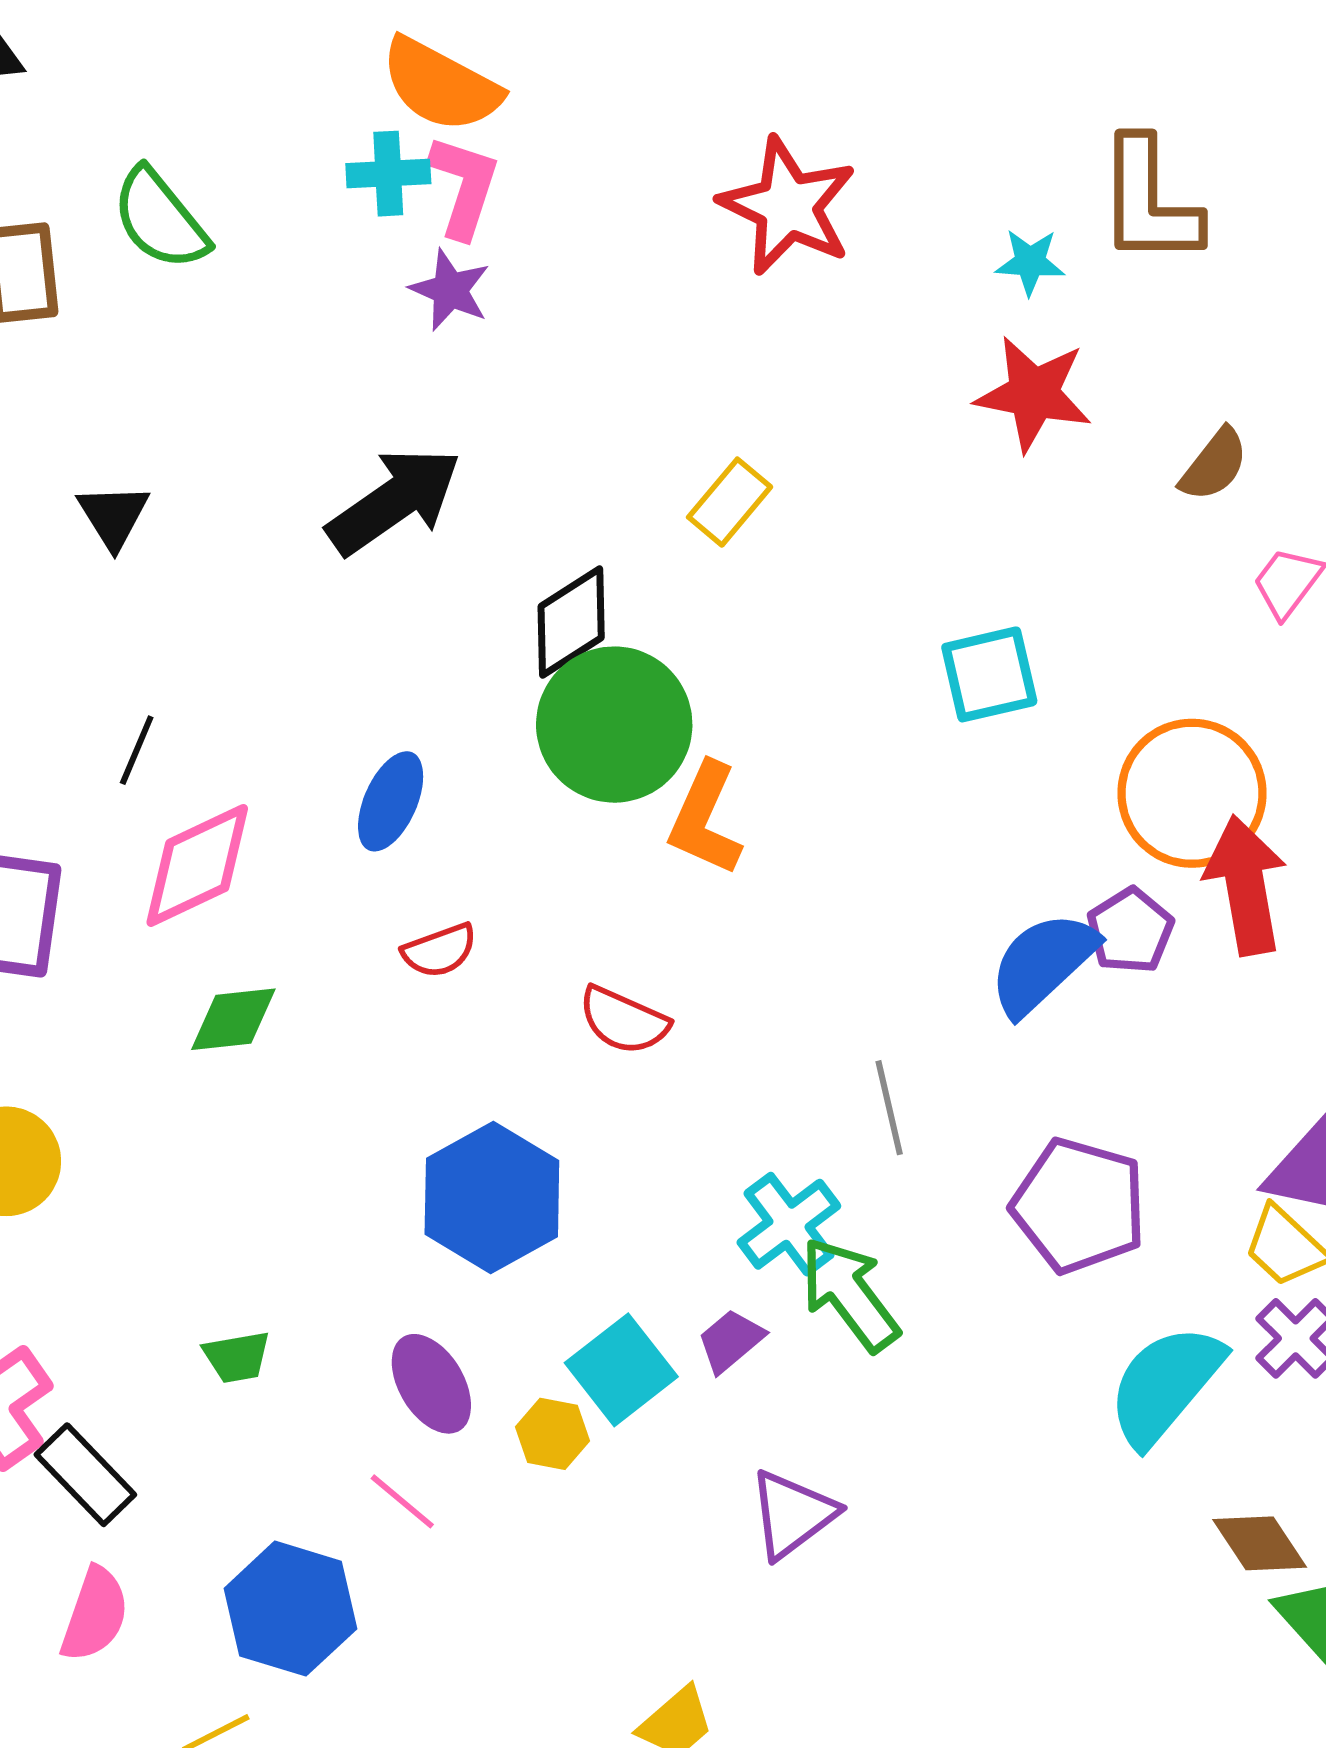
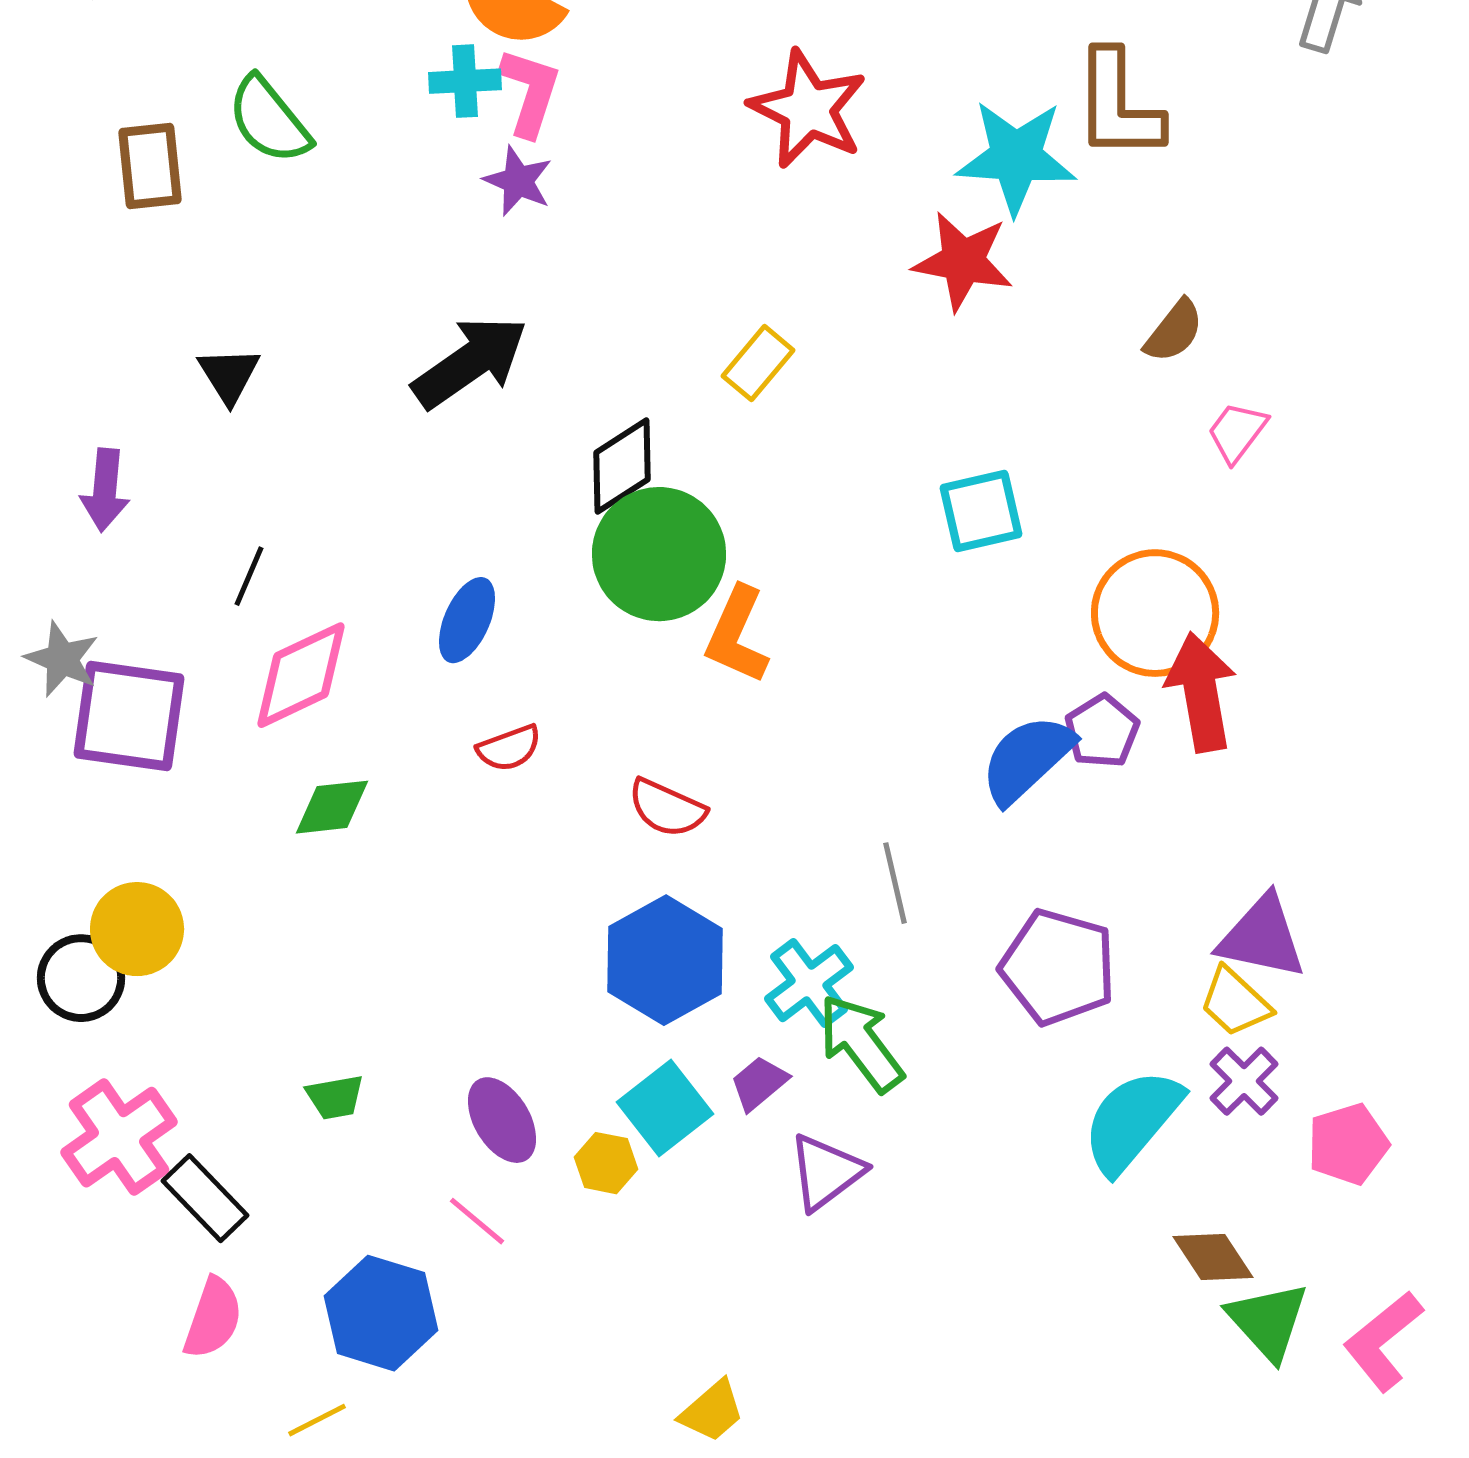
cyan star: (1030, 262) -> (1016, 157), size x2.0
red star: (1034, 394) -> (963, 261), moved
blue hexagon: (492, 1197) -> (665, 960), moved
purple triangle: (792, 1514) -> (826, 1172), moved

